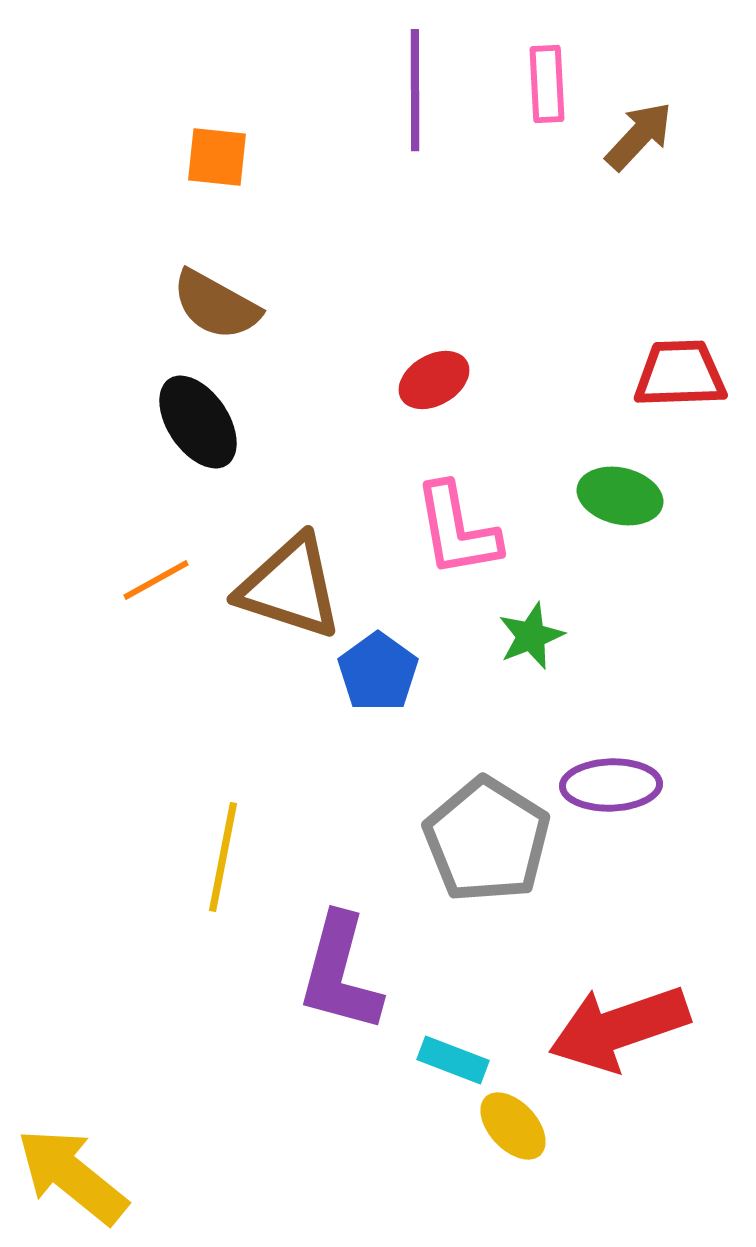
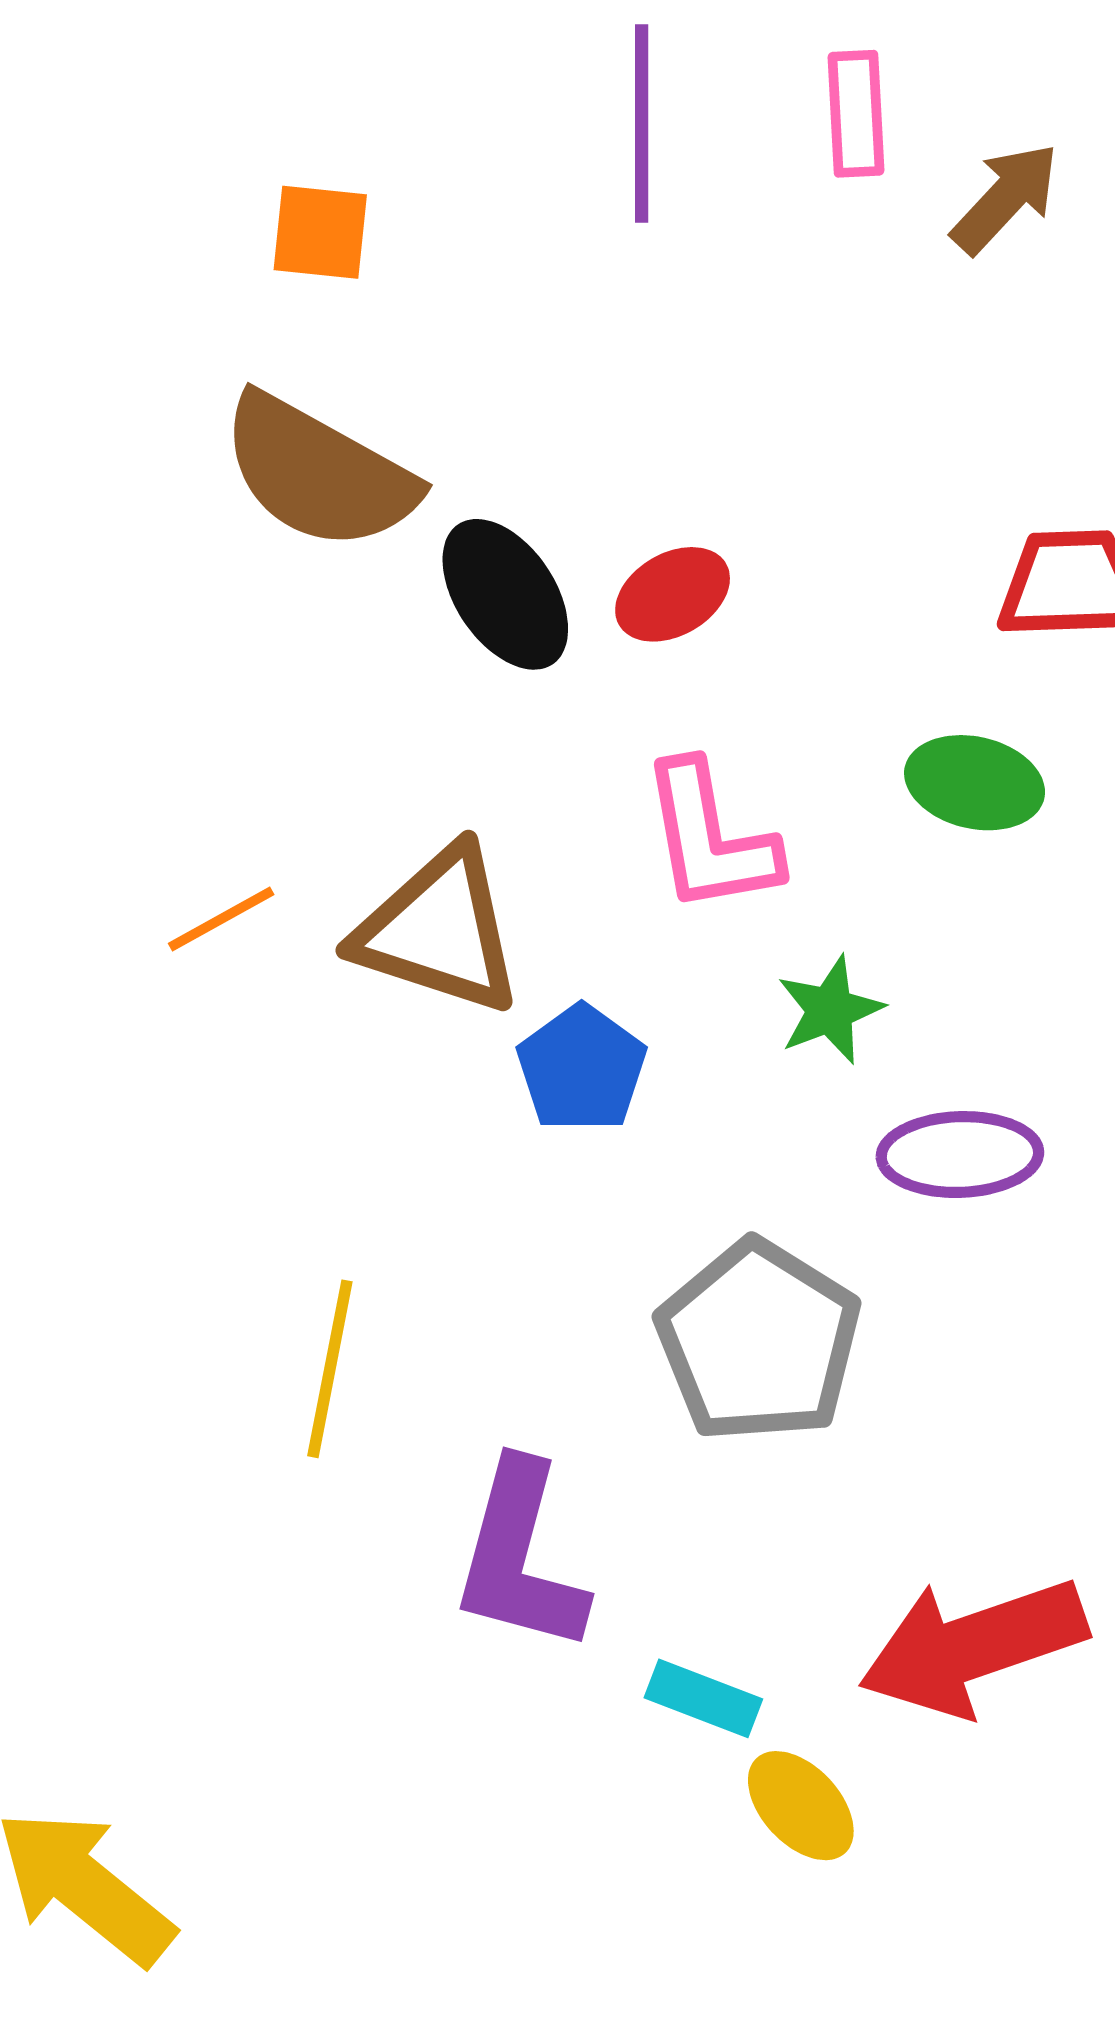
brown semicircle: (216, 305) -> (319, 473), size x1.4
black ellipse: (198, 422) -> (505, 594), moved
purple ellipse: (611, 785) -> (960, 1155), moved

